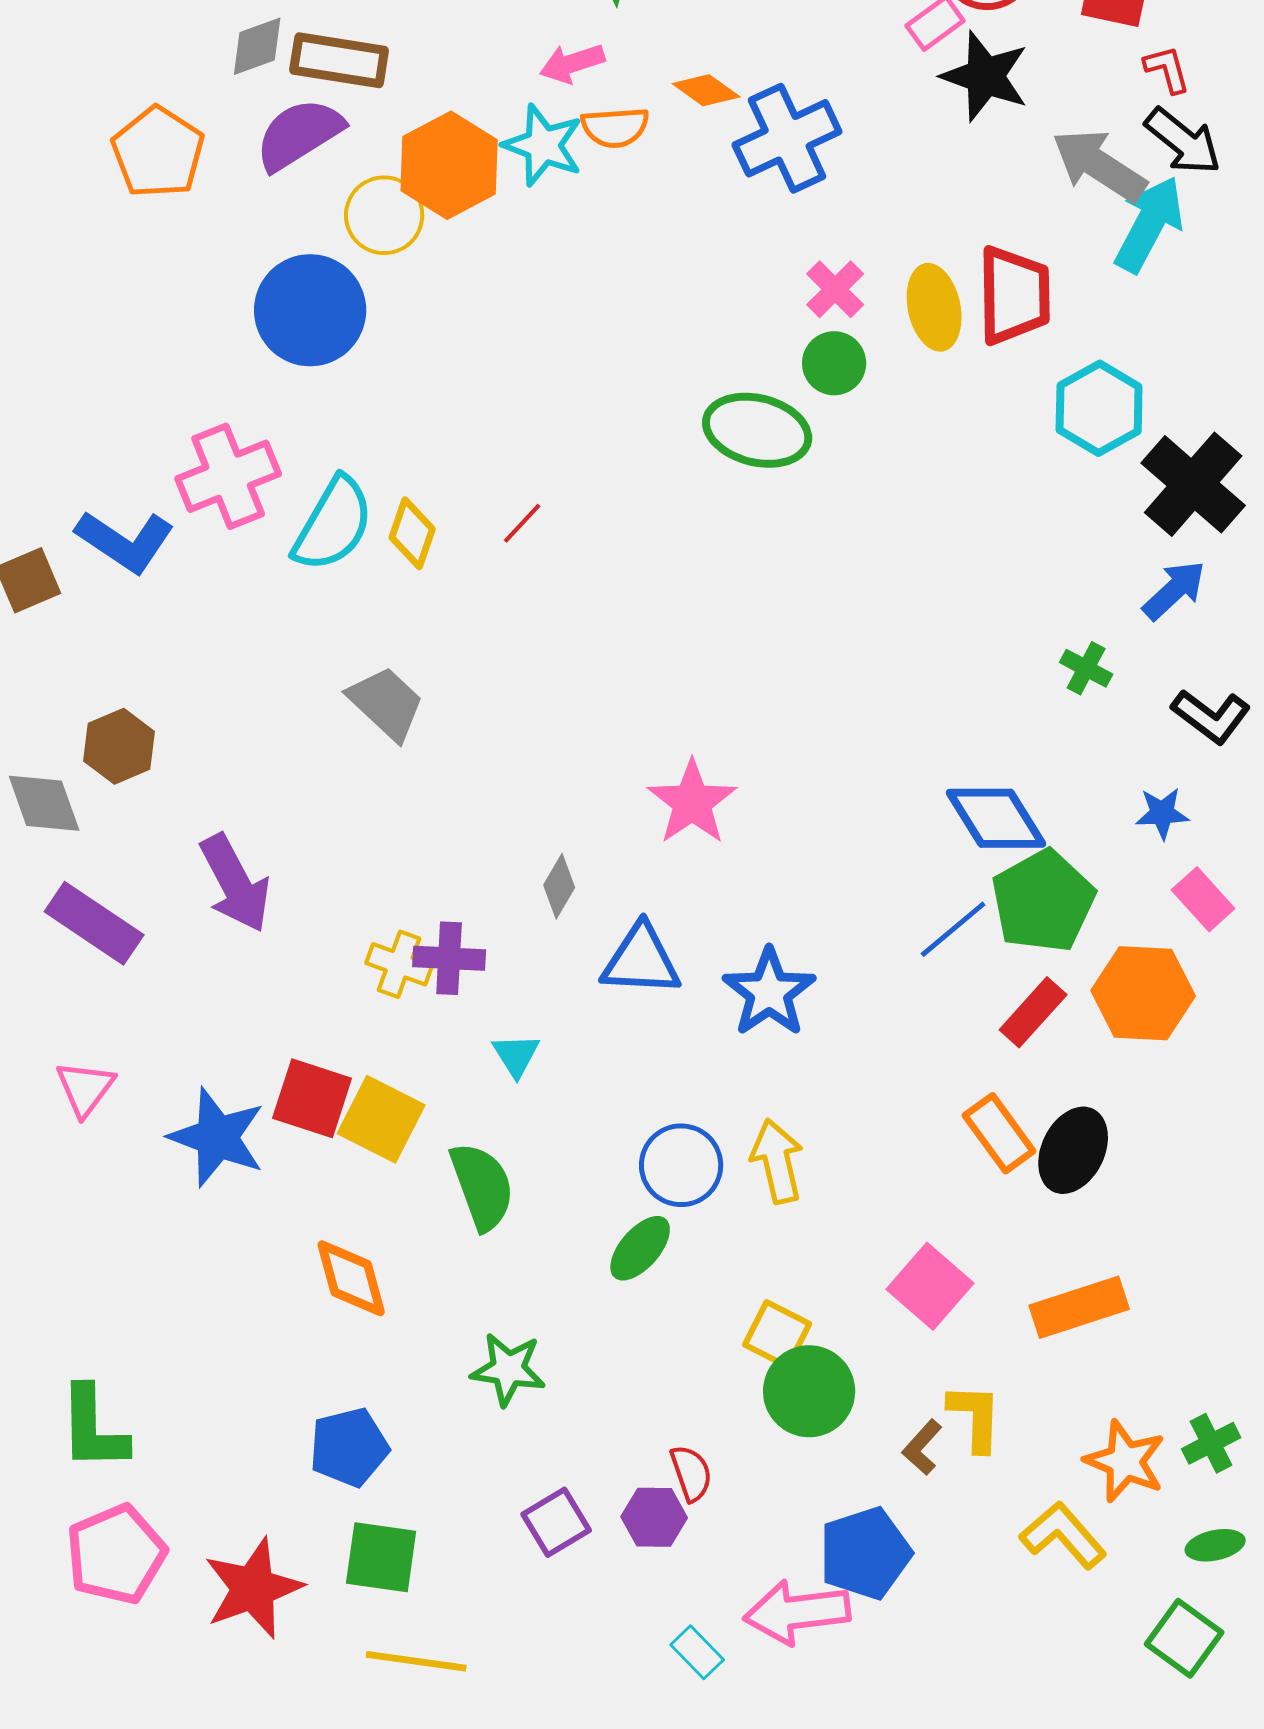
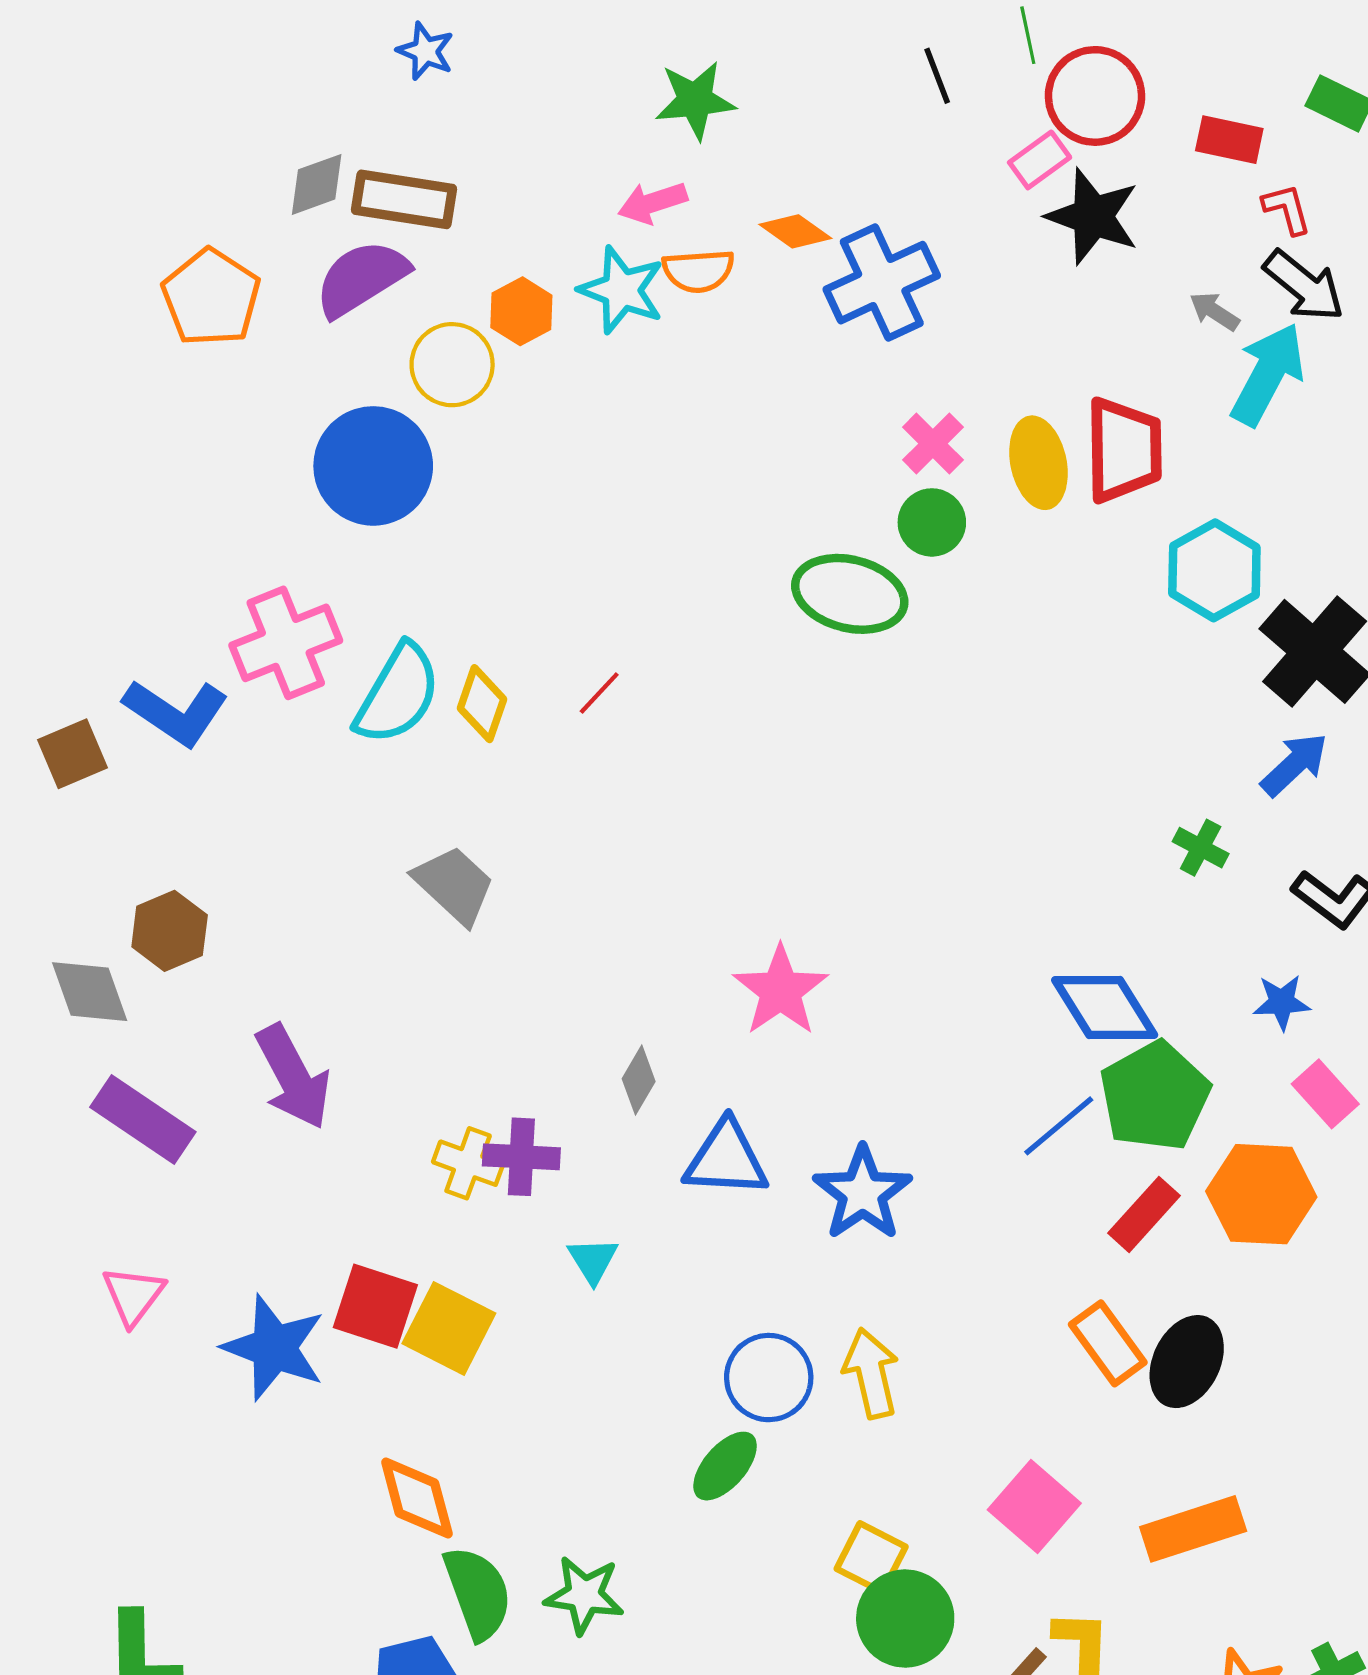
orange hexagon: (449, 165) -> (521, 311), size x0.6
gray arrow: (1099, 165) -> (1214, 311), size x0.5
green semicircle: (482, 1186) -> (478, 1593), moved

